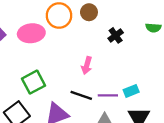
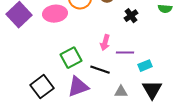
green square: (34, 82) -> (71, 58), moved
purple line: (108, 95) -> (125, 53), moved

